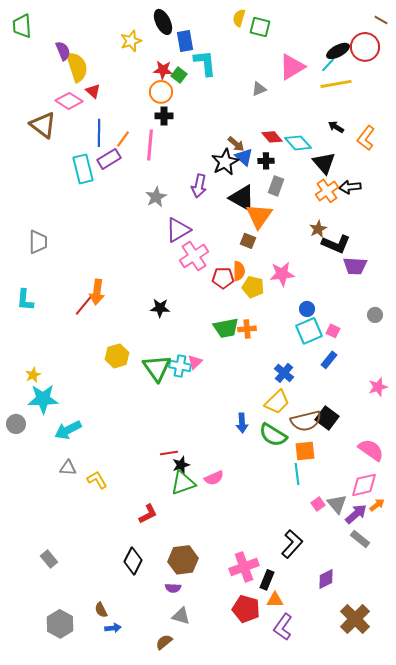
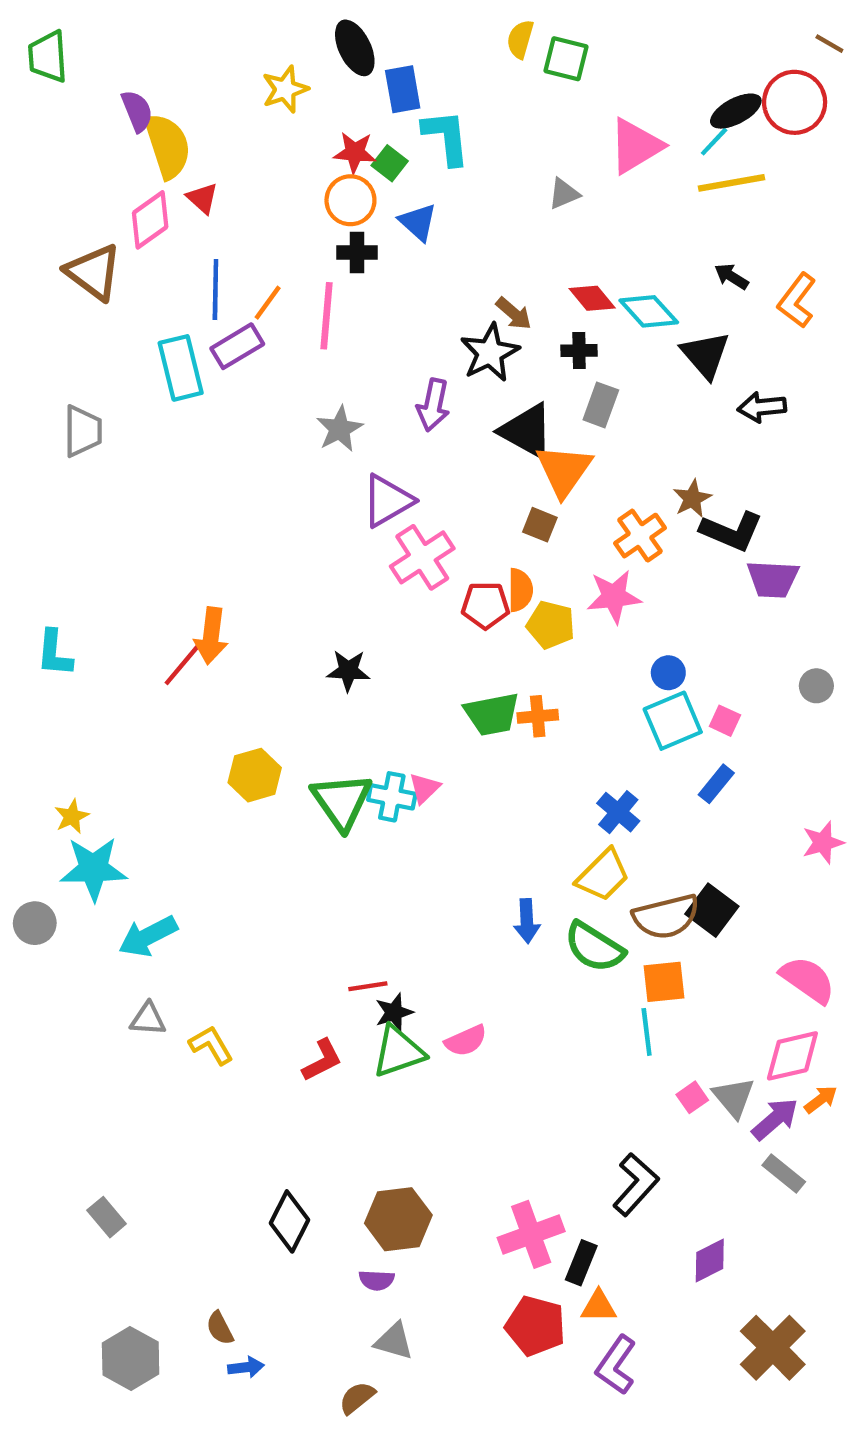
pink diamond: (69, 101) -> (150, 220), turned -68
blue triangle: (244, 157) -> (418, 222), moved
orange cross: (327, 191) -> (640, 536), moved
gray trapezoid: (38, 242) -> (83, 431), moved
red L-shape: (148, 514) -> (322, 1060), moved

